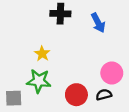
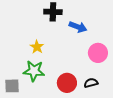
blue arrow: (98, 23) -> (78, 27), moved, turned -42
pink circle: (112, 73) -> (98, 53), moved

